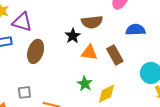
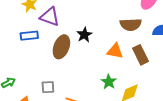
brown semicircle: (92, 22) -> (131, 25), moved
black star: (73, 36) -> (84, 35), moved

